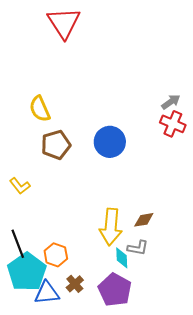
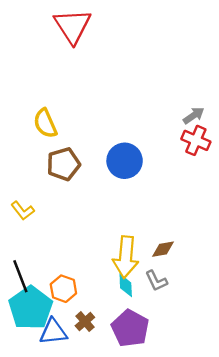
gray L-shape: (138, 248) -> (156, 281), turned 55
cyan diamond: (122, 258) -> (126, 285), moved

